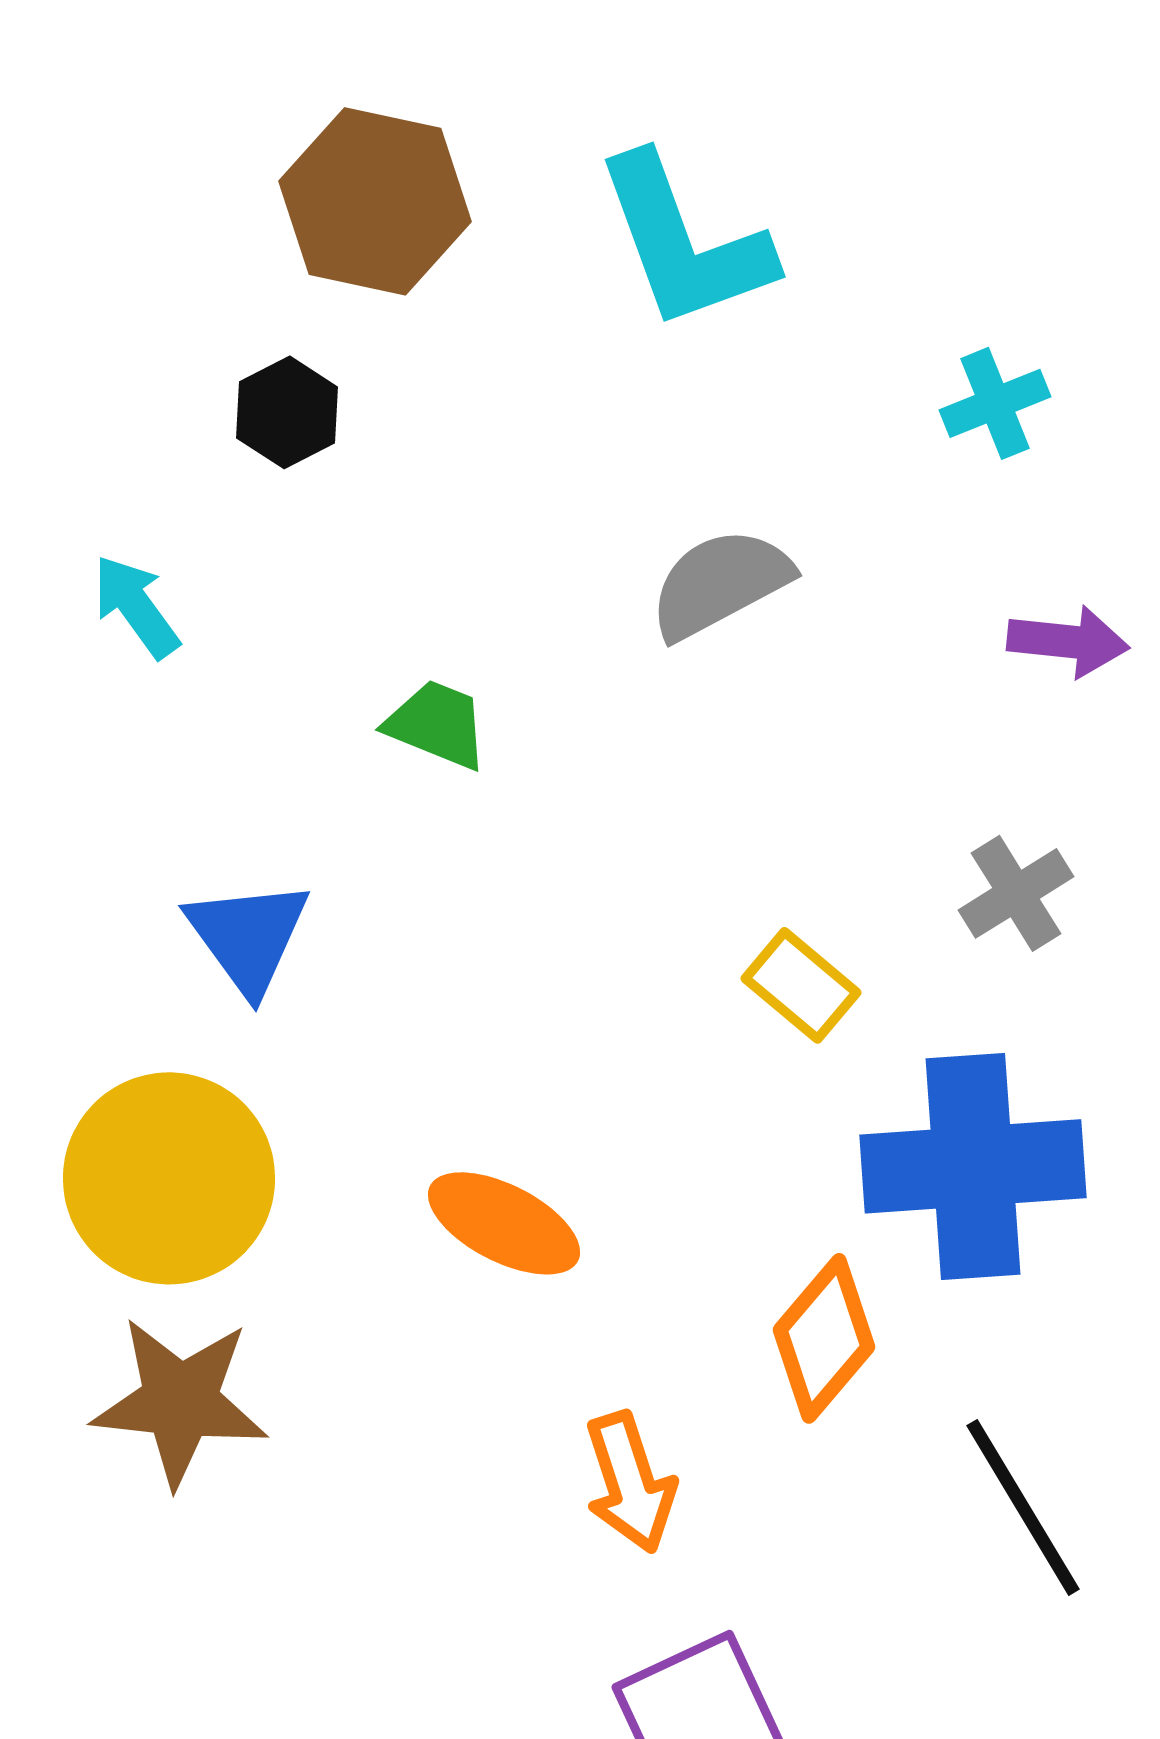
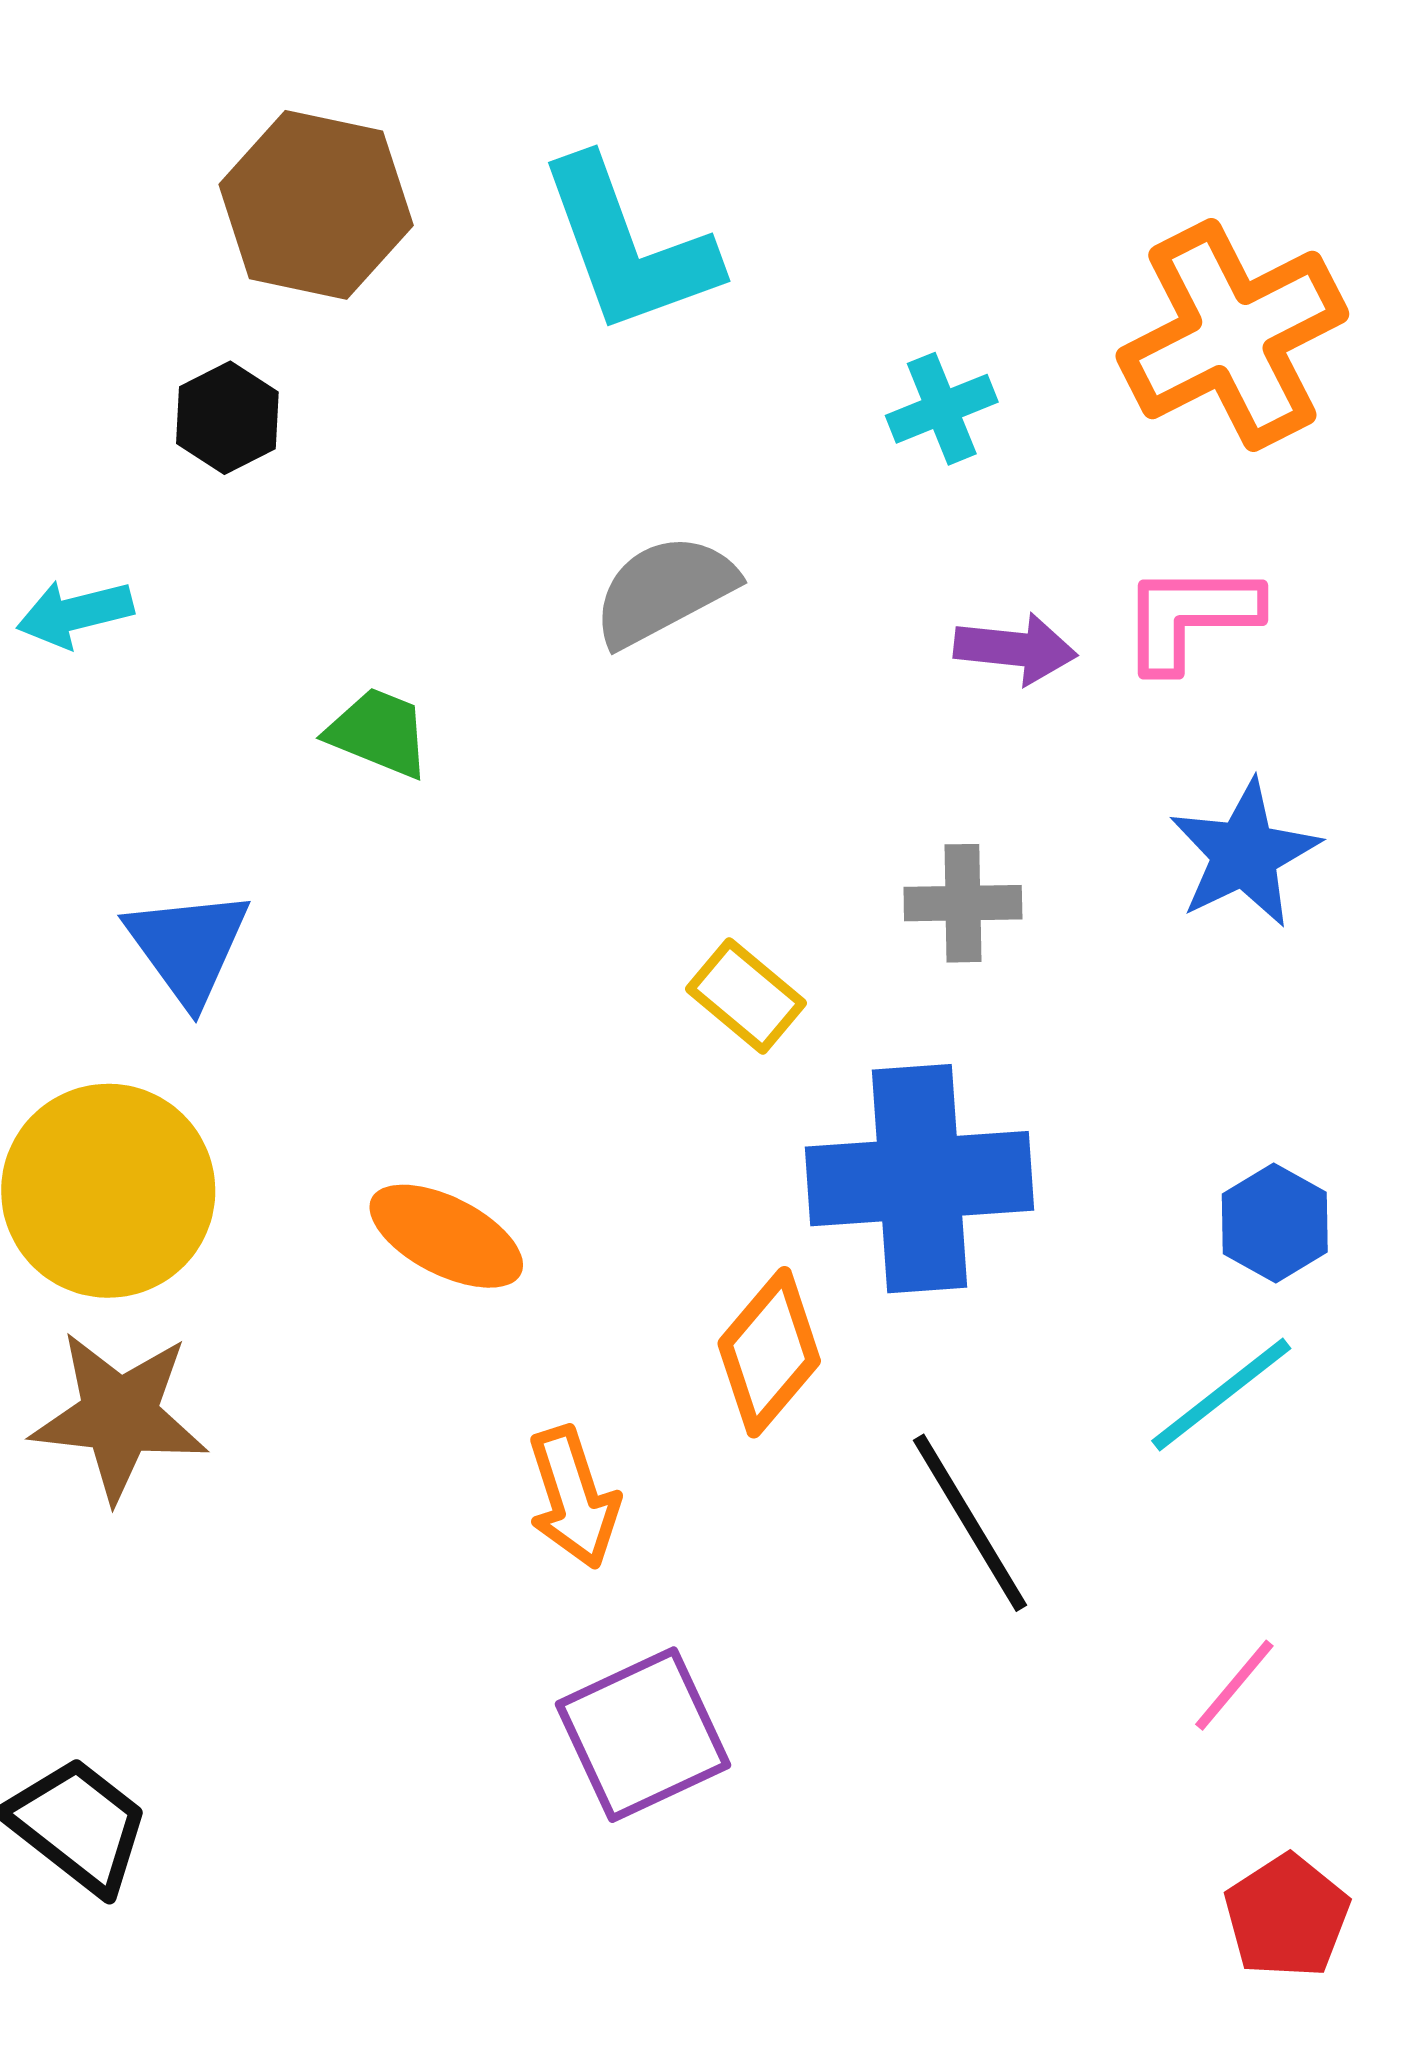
cyan arrow: (136, 606) -> (75, 614), turned -68
gray cross: (1016, 893) -> (963, 903), turned 31

